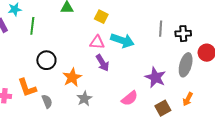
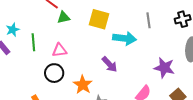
yellow square: (101, 17) -> (99, 19), size x1.5
gray line: (161, 29) -> (148, 20), moved
pink triangle: (97, 42) -> (59, 50), moved

